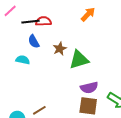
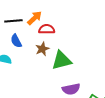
orange arrow: (88, 14) -> (35, 18), moved
red semicircle: (43, 21) -> (47, 29), moved

